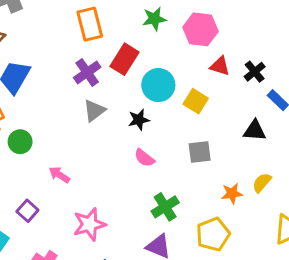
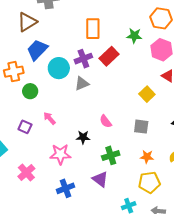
cyan circle: (158, 85) -> (59, 68), moved
black star: (139, 120) -> (83, 137), moved
orange star: (232, 194) -> (147, 157), moved
purple square: (27, 211) -> (25, 127), moved, turned -32
yellow pentagon: (213, 234) -> (149, 182), moved

